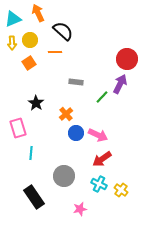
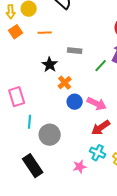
orange line: (55, 52) -> (45, 33), moved
orange square: (29, 63) -> (16, 32), moved
black star: (36, 103) -> (50, 65), moved
gray circle: (64, 176) -> (50, 135), moved
pink star: (80, 209) -> (80, 167), moved

